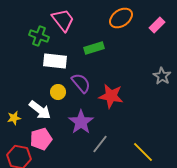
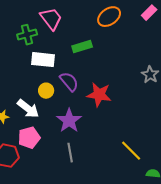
pink rectangle: (157, 25) -> (149, 13), moved
green cross: (39, 36) -> (27, 35), turned -36
gray line: (100, 144) -> (70, 153), moved, turned -48

